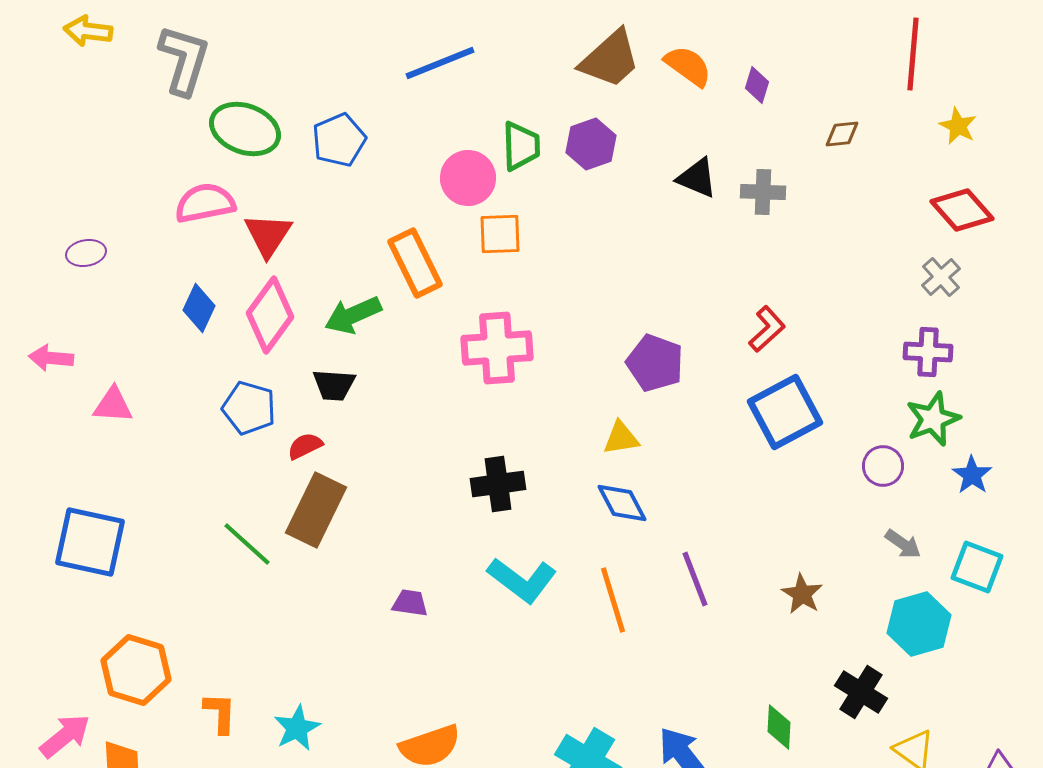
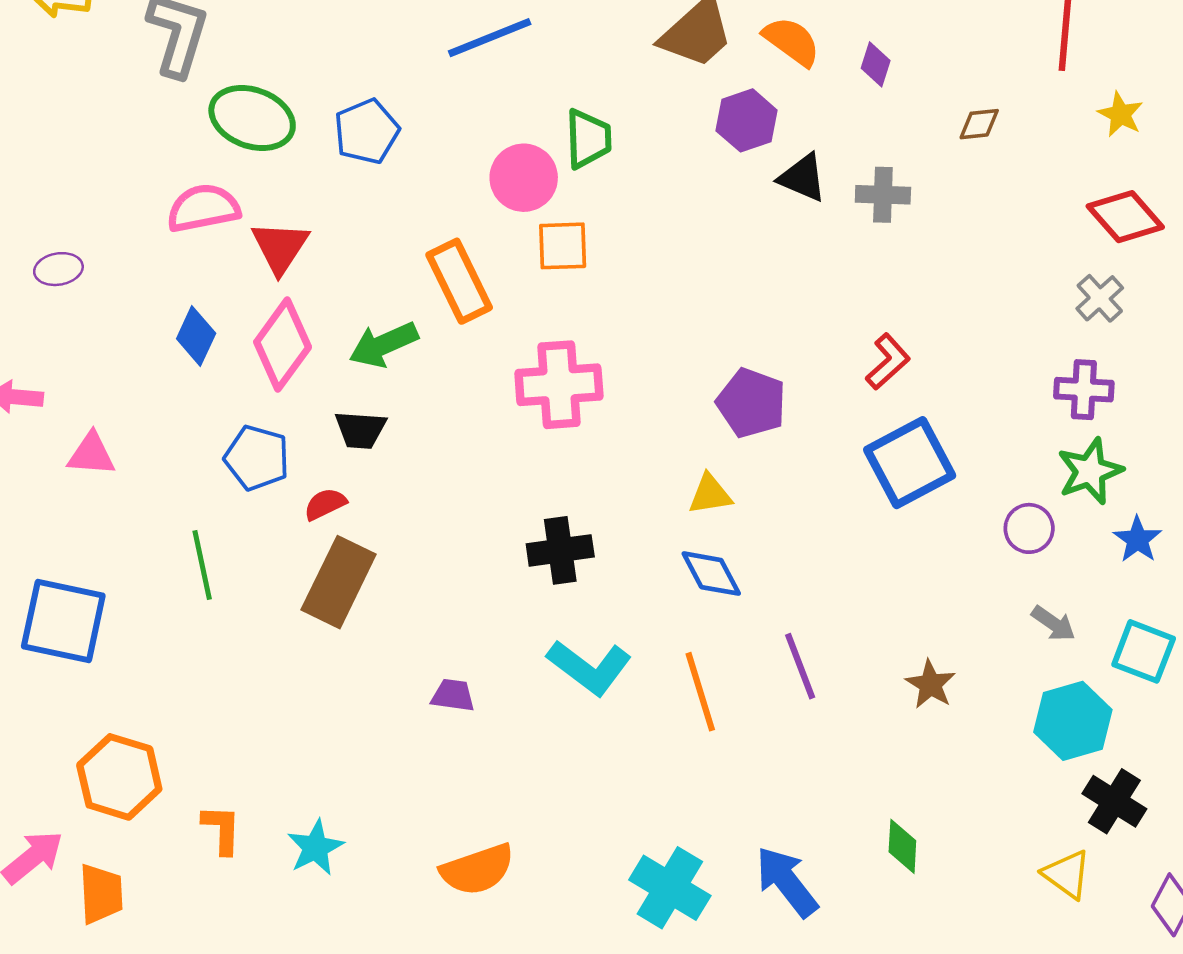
purple hexagon: (591, 144) -> (747, 120), moved
green line: (247, 544) -> (202, 565), moved, turned 36
black cross: (861, 692) -> (1114, 801), moved

